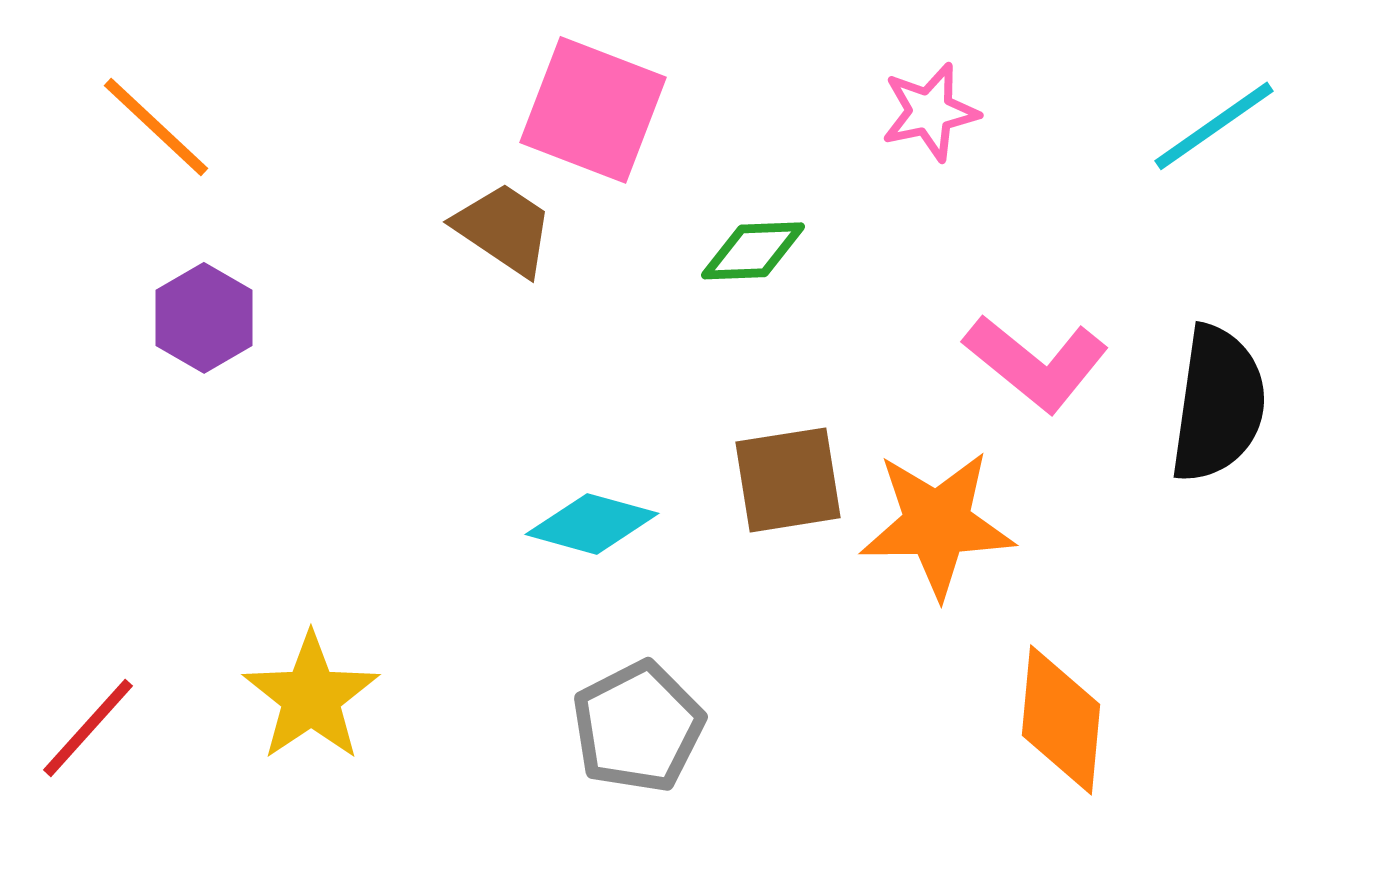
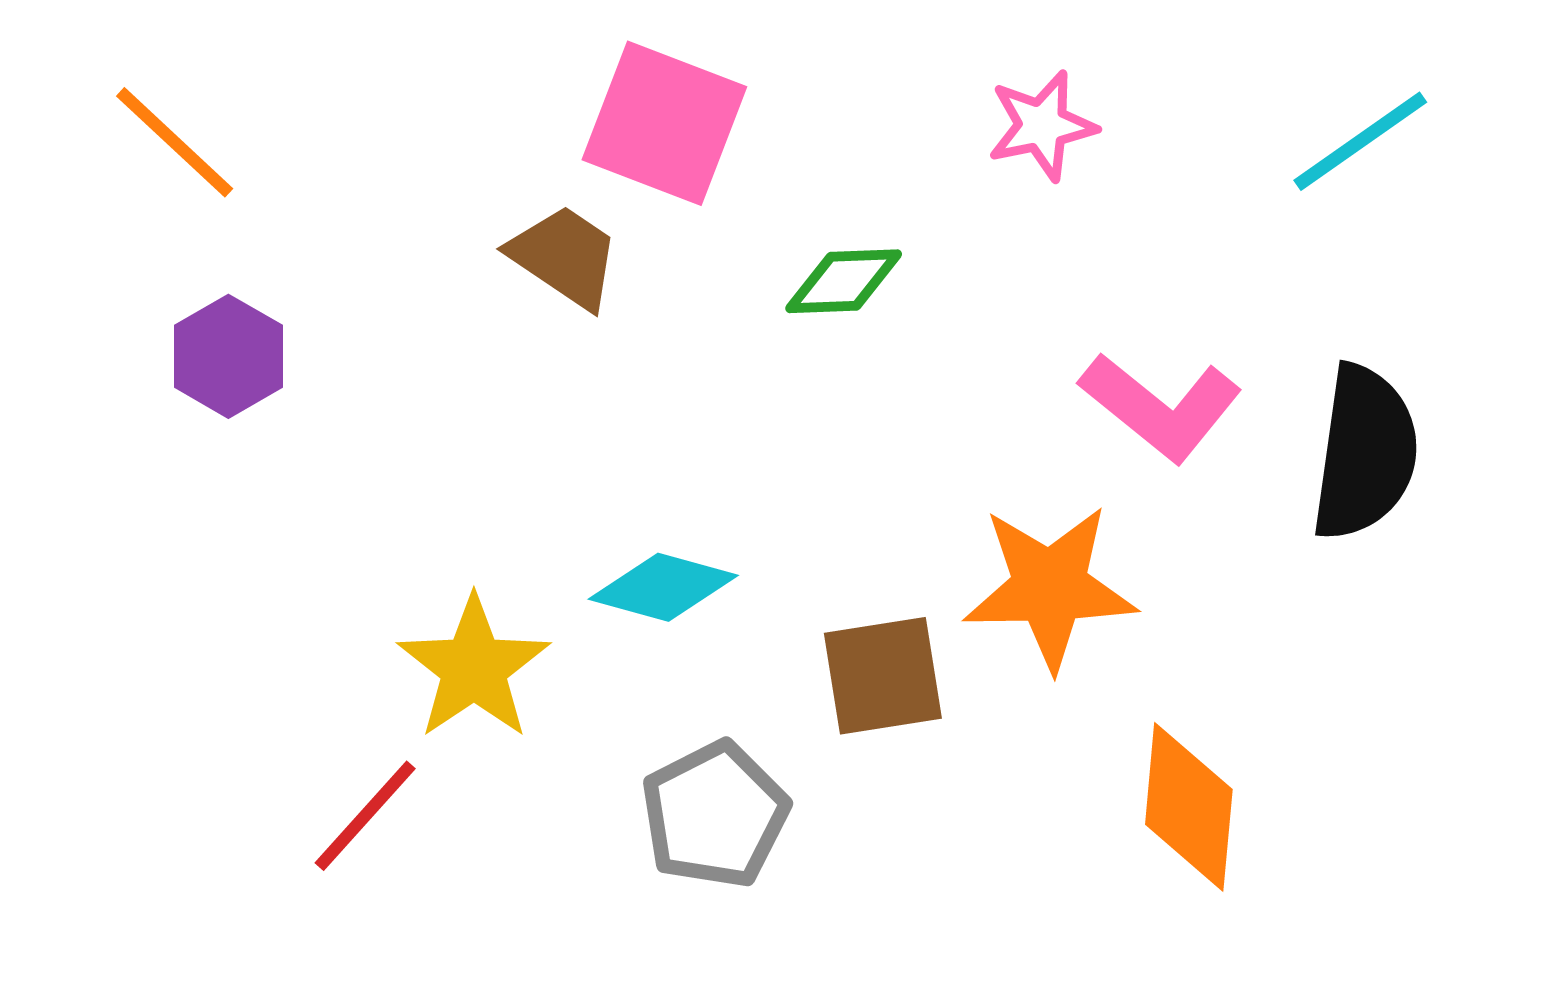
brown square: (788, 480) -> (883, 676), moved
yellow star: (311, 697) -> (474, 668), moved
red line: (88, 728) -> (365, 816), moved

